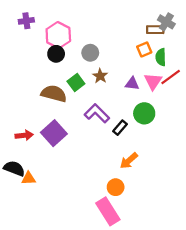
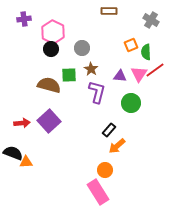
brown rectangle: (155, 30) -> (109, 11), moved
green square: (76, 82) -> (69, 75), turned 35
purple L-shape: (97, 113) -> (97, 92), moved, turned 60
black rectangle: (120, 128) -> (109, 130), moved

